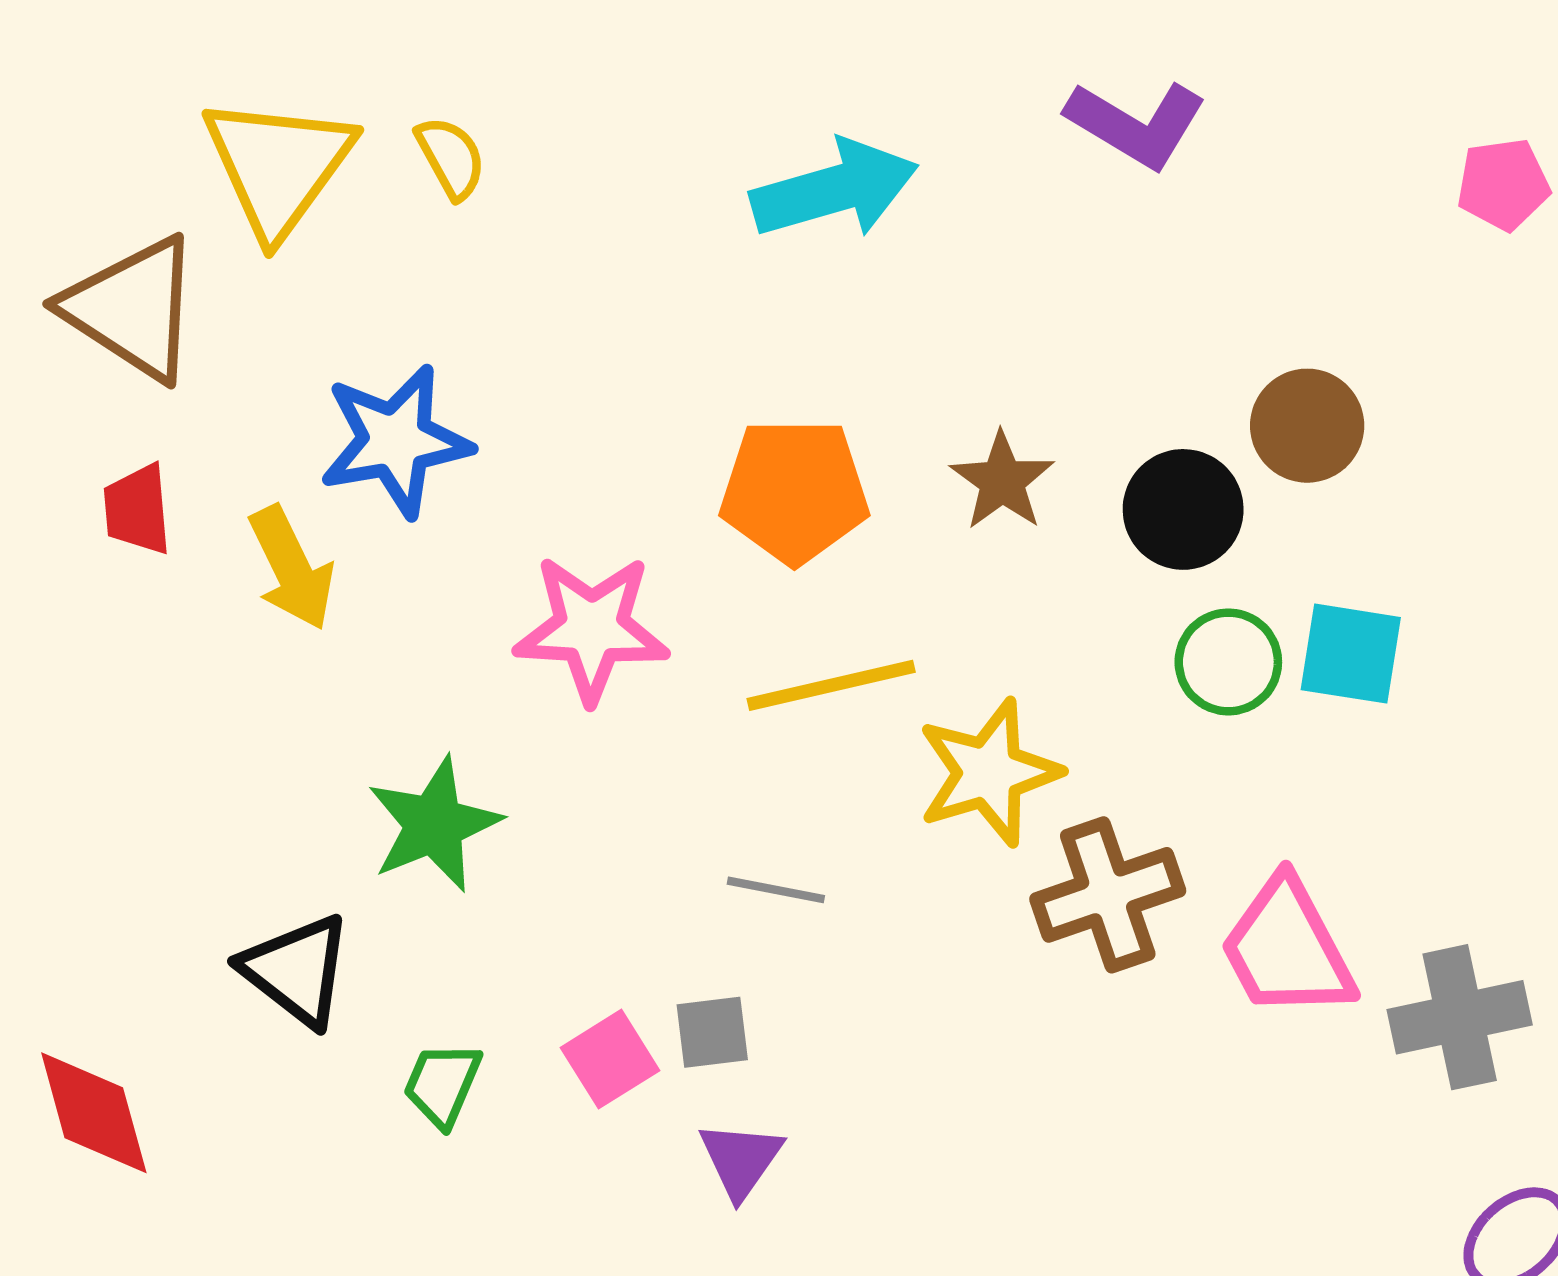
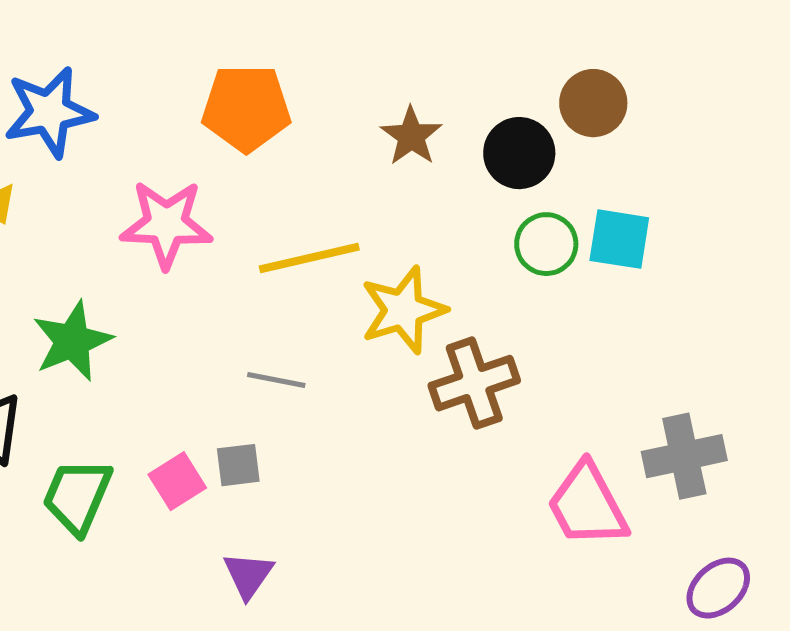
orange pentagon: (794, 491) -> (246, 108), moved
pink trapezoid: (1287, 949) -> (587, 505), moved
green trapezoid: (442, 1084) -> (77, 496), size x1.5
purple triangle: (741, 1160) -> (248, 575), moved

